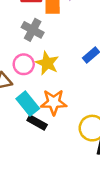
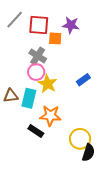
pink circle: (24, 64) -> (36, 72), moved
cyan rectangle: (28, 104) -> (29, 98), moved, turned 48

